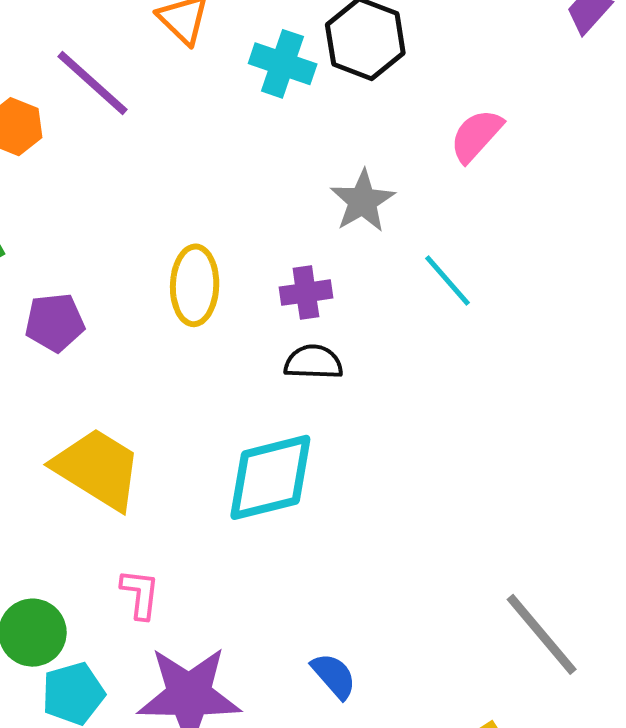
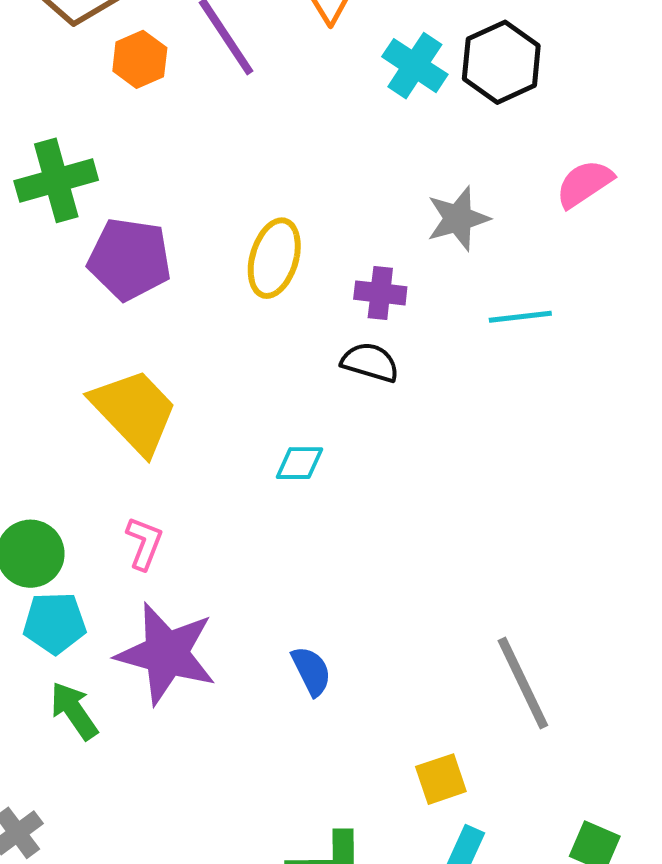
cyan line: (447, 280) -> (520, 317), turned -70
purple pentagon: (55, 322) -> (130, 259), size x1.4
cyan diamond: (270, 477) -> (300, 463), size x0.5

